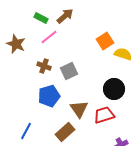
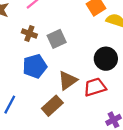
brown triangle: (79, 109) -> (68, 81), turned 30

